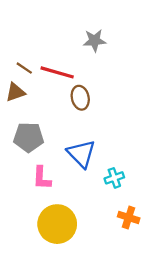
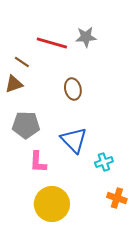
red line: (57, 72) -> (52, 43), moved

